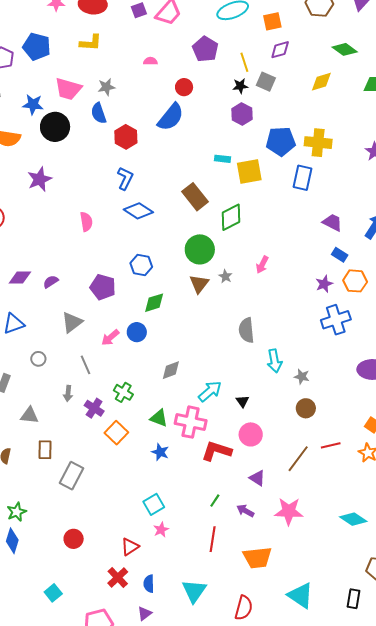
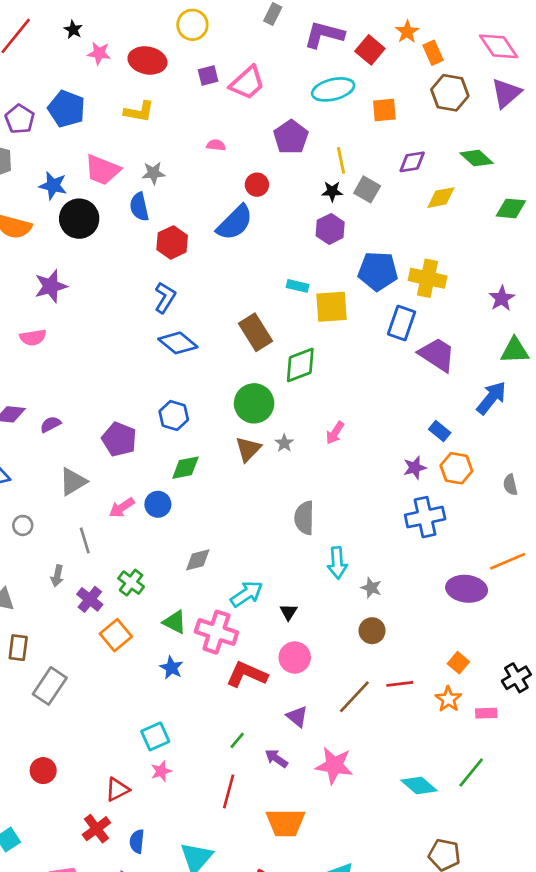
purple diamond: (280, 50) -> (412, 162), moved
pink semicircle: (86, 222) -> (33, 337), moved, turned 84
purple trapezoid: (332, 222) -> (437, 355), moved, size x1.4

